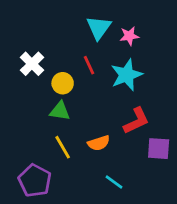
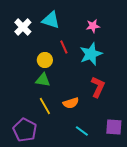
cyan triangle: (99, 28) -> (51, 20), moved, turned -48
white cross: (32, 64) -> (23, 27), moved
red L-shape: (136, 121) -> (98, 87), turned -40
purple square: (159, 149) -> (114, 127), moved

